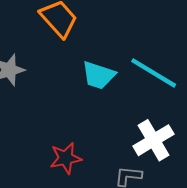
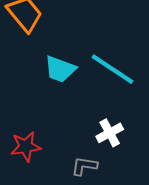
white cross: (153, 140) -> (110, 133), size x0.7

